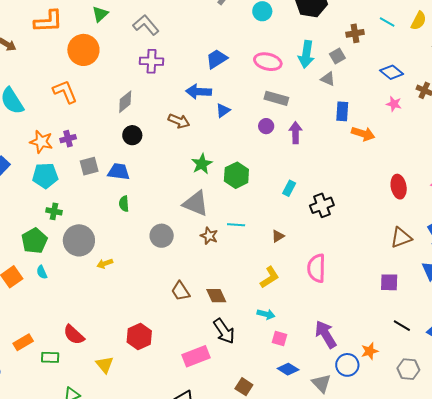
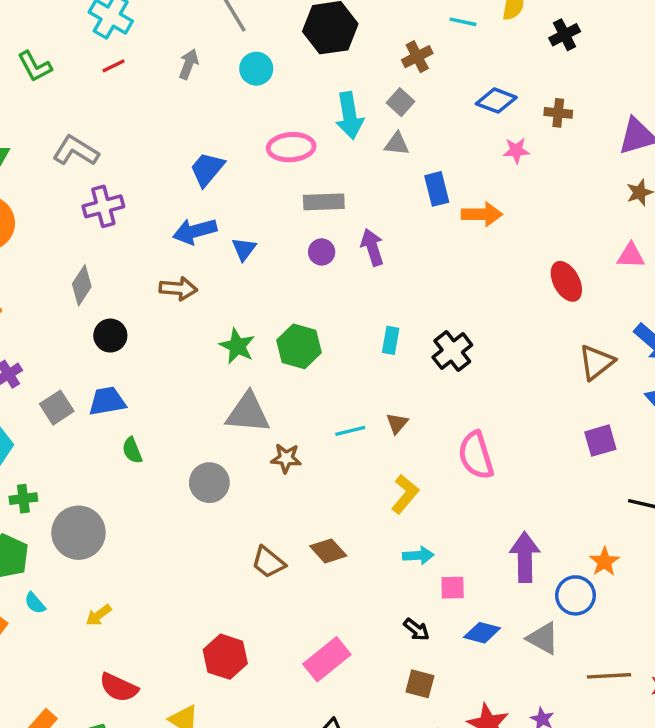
cyan line: (236, 225) -> (350, 431), moved
yellow arrow: (105, 264) -> (99, 615), moved
black arrow: (224, 331) -> (416, 629), moved, size x0.6
purple arrow: (326, 334) -> (525, 557), turned 48

